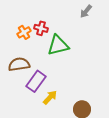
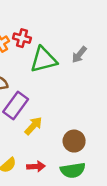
gray arrow: (86, 11) -> (79, 55), moved

